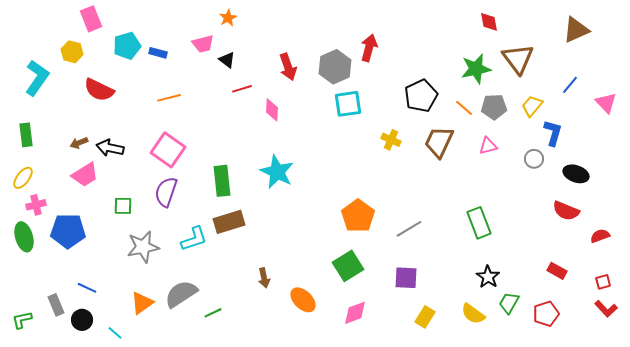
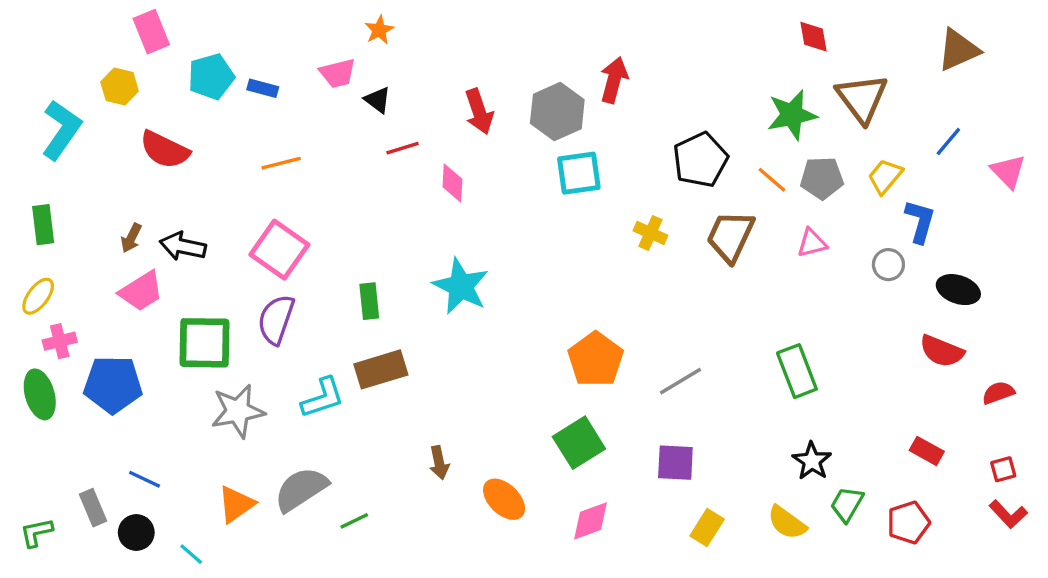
brown arrow: (79, 143) -> (131, 238), turned -42
green rectangle: (222, 181) -> (369, 301), size x0.7
green square: (123, 206) -> (204, 343), size x1.8

